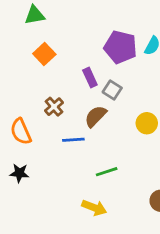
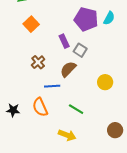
yellow circle: (147, 123) -> (105, 82), moved
orange semicircle: (21, 132) -> (40, 107), moved
green line: (107, 172) -> (76, 109), turned 49

